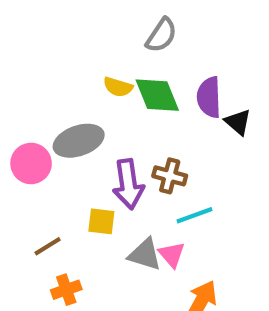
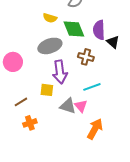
yellow semicircle: (118, 87) -> (50, 18), moved
gray ellipse: (79, 141) -> (50, 46), moved
brown cross: (170, 176) -> (86, 57), moved

